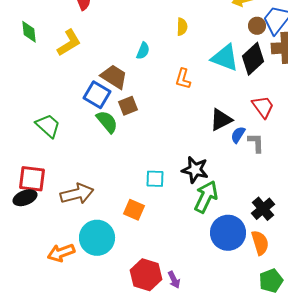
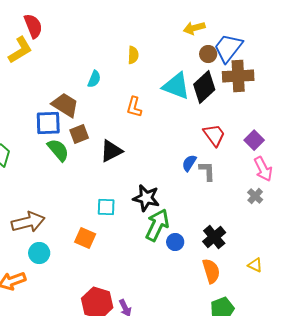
yellow L-shape: (69, 43) -> (20, 50), moved
blue square: (97, 95) -> (48, 123), turned -32
black triangle: (221, 120) -> (111, 151), moved
blue circle: (228, 233) -> (175, 242), moved, size x0.5
cyan circle: (97, 238) -> (39, 253), moved, size x0.6

